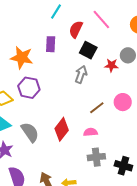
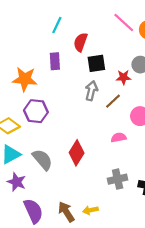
pink line: (101, 20) -> (124, 22), moved
black square: (88, 50) -> (96, 63), turned -30
brown line: (97, 108) -> (113, 101), moved
pink semicircle: (91, 132) -> (119, 137), moved

